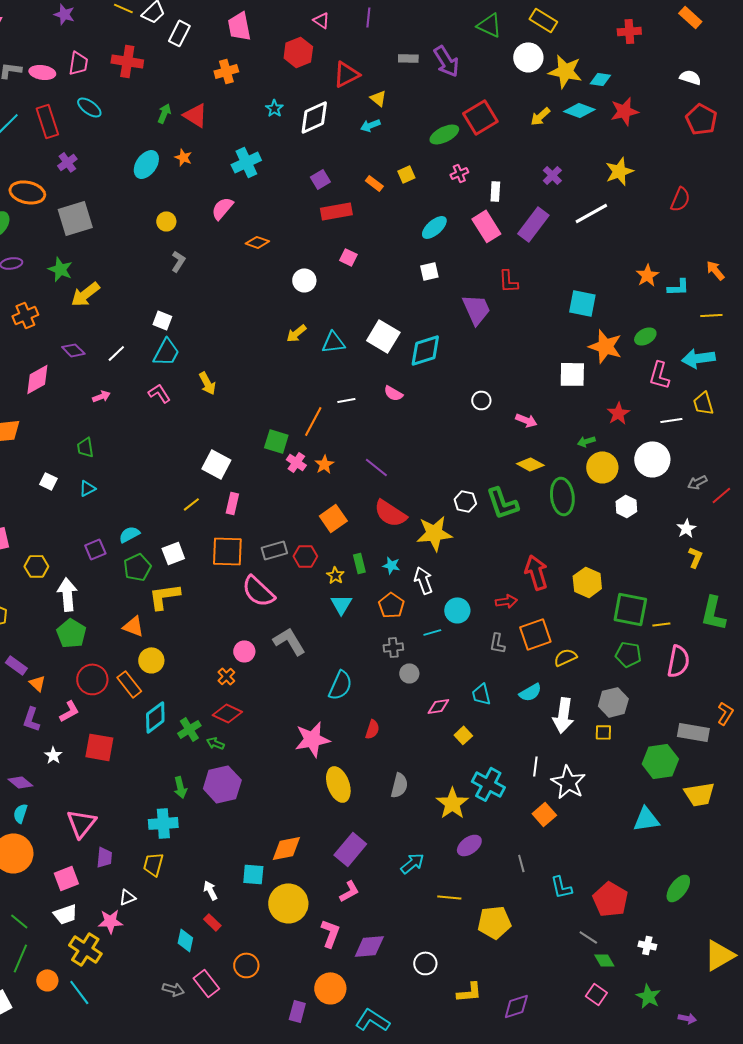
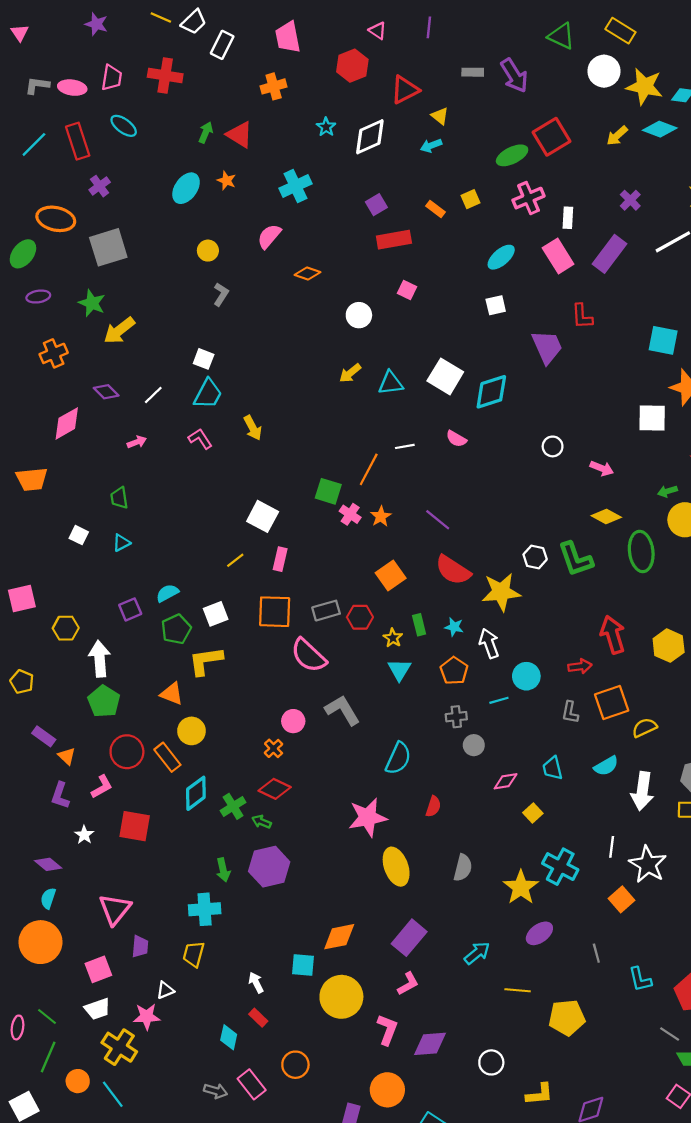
pink cross: (459, 173) -> (528, 198), size x1.6

